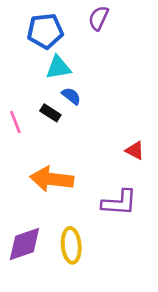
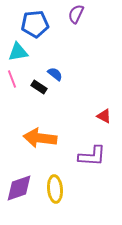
cyan triangle: (58, 67) -> (18, 52), moved
pink line: (15, 122) -> (12, 79), moved

